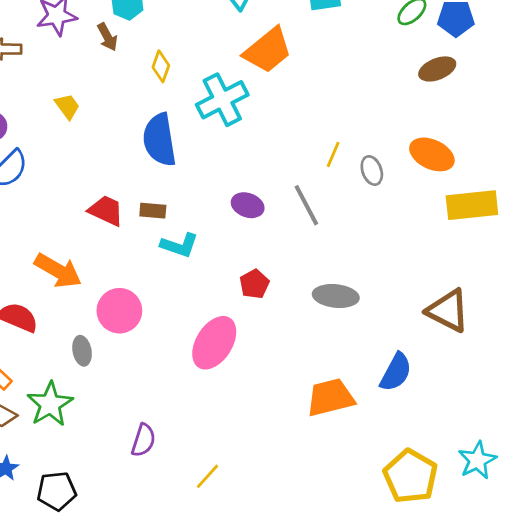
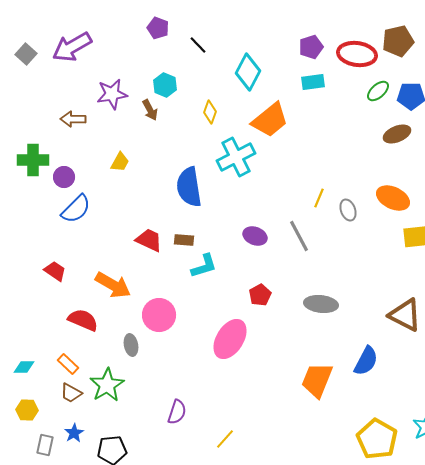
yellow diamond: (161, 66) -> (210, 112), moved
yellow trapezoid: (67, 106) -> (120, 162), turned 65
cyan L-shape: (180, 245) -> (204, 266), turned -36
orange trapezoid: (330, 398) -> (317, 380), turned -54

